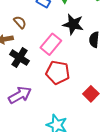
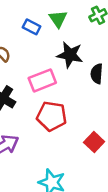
pink rectangle: (51, 44) -> (42, 80), turned 30

